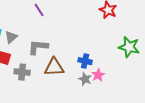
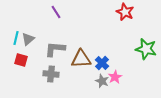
blue cross: (85, 61) -> (102, 63), turned 32
brown triangle: (54, 67) -> (81, 59), moved
gray cross: (22, 72) -> (51, 74), moved

